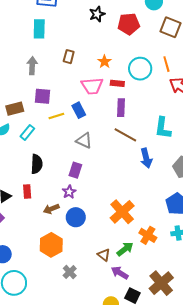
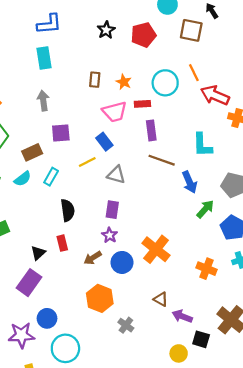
brown rectangle: (69, 57) -> (95, 80), moved
yellow line: (56, 116) -> (87, 162), moved
orange cross: (122, 212) -> (156, 249), moved
green arrow: (125, 249) -> (205, 209), moved

